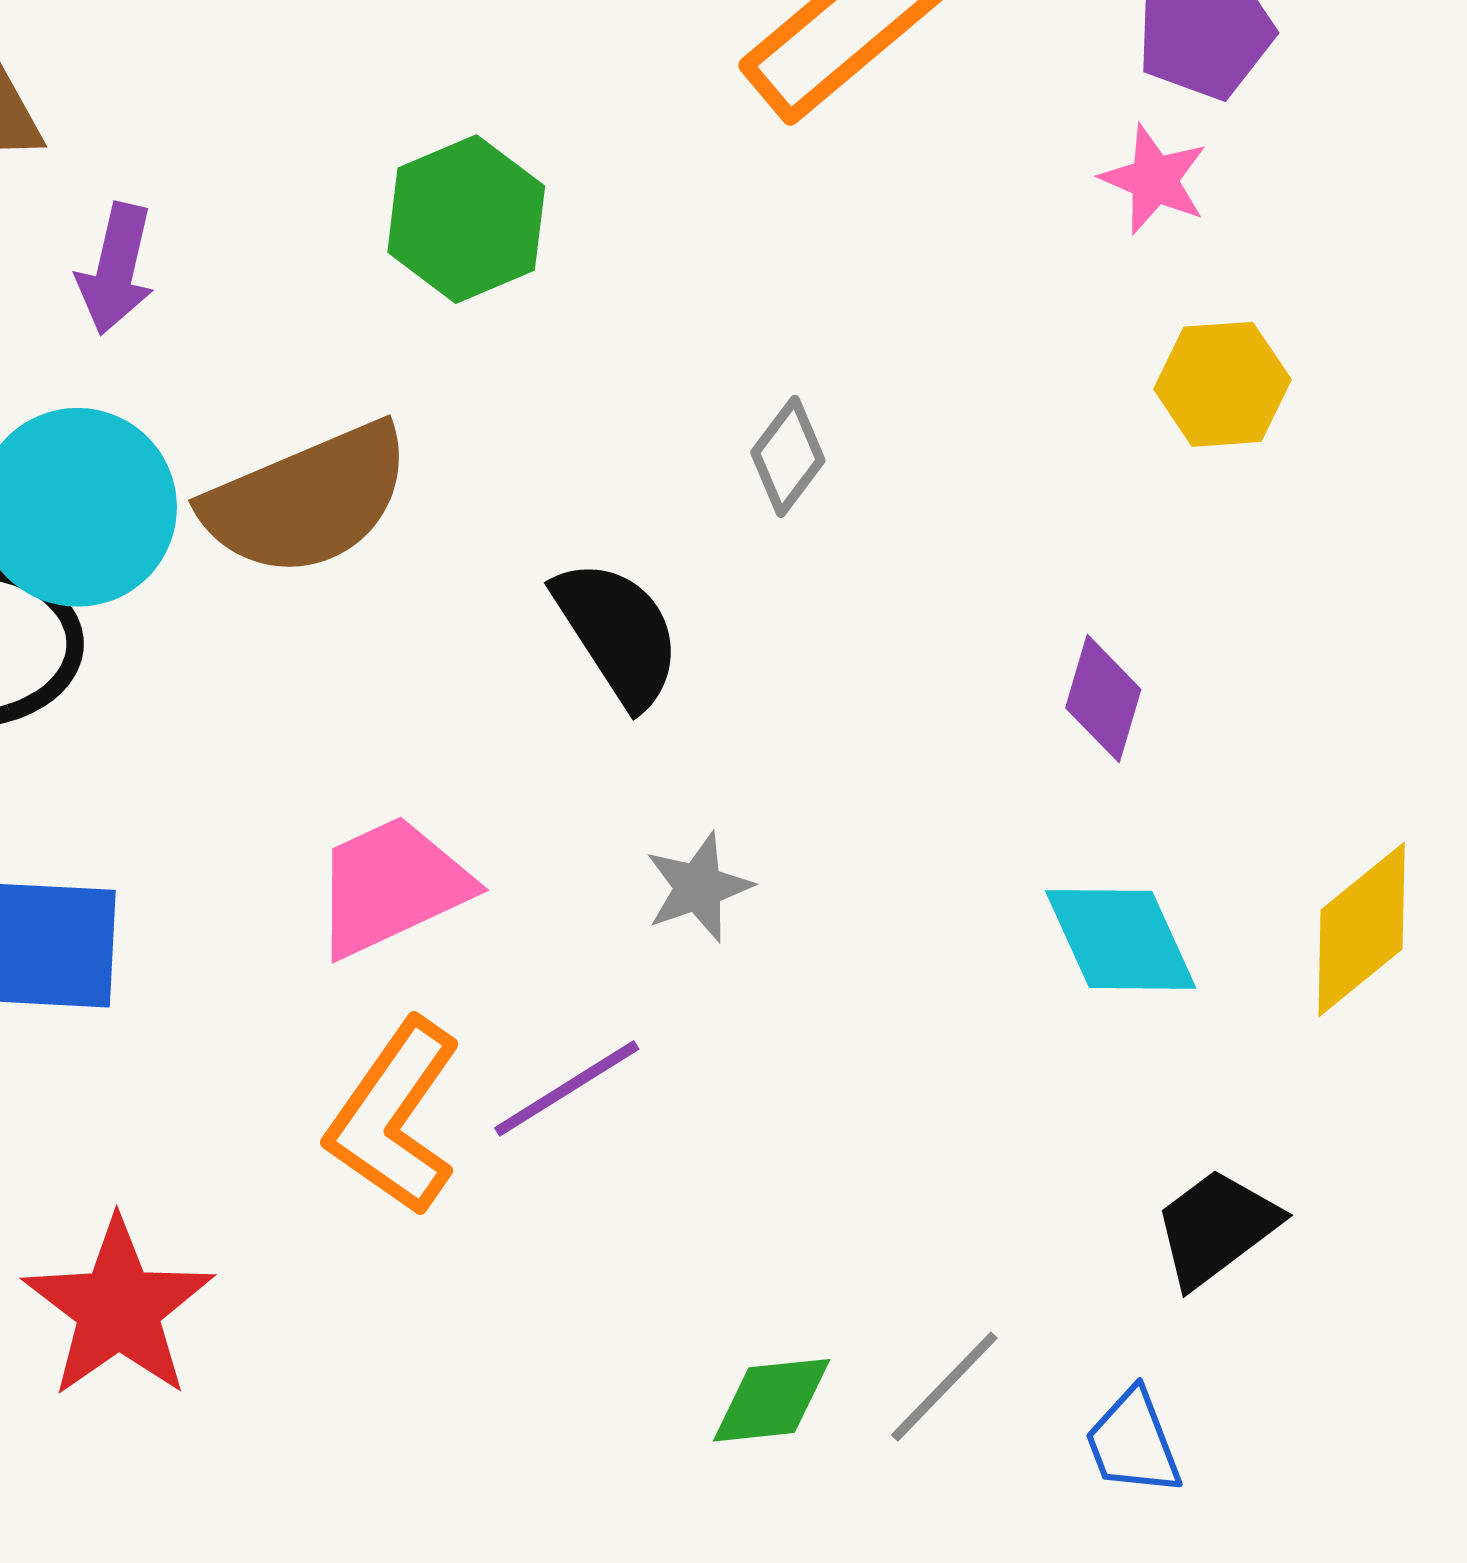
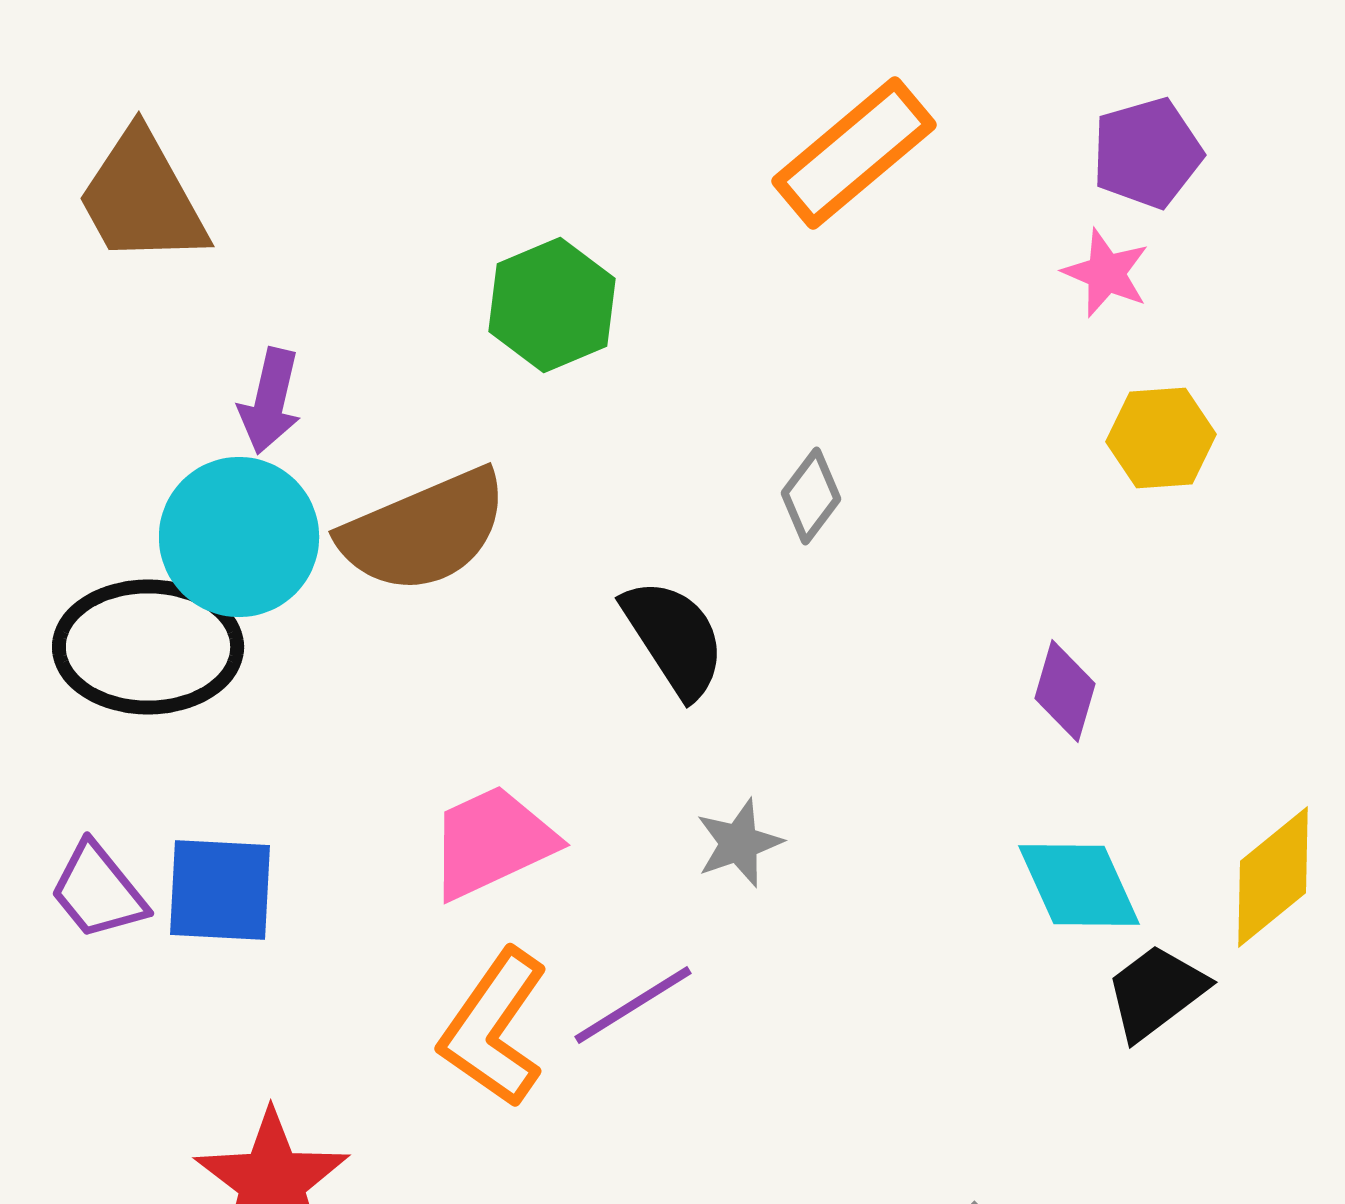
purple arrow: (116, 269) -> (270, 401), moved
black trapezoid: (1216, 1228) -> (1156, 992), moved

